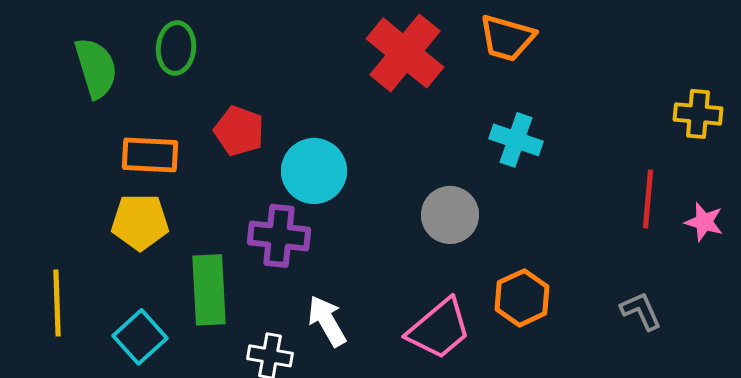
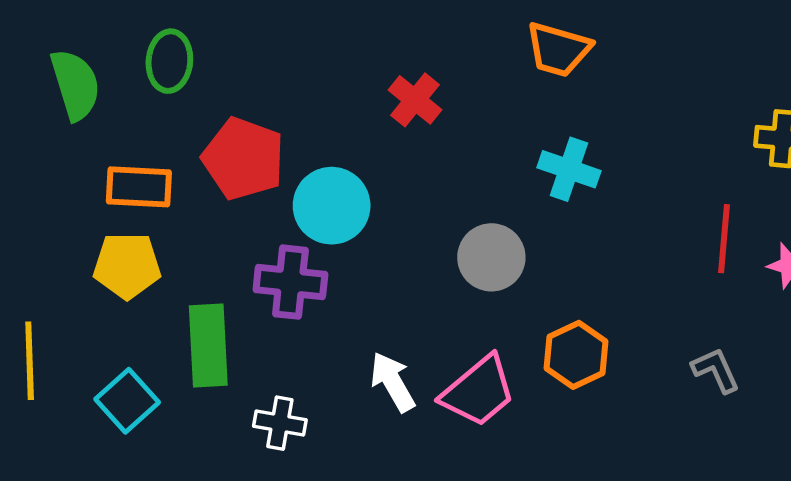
red cross: (405, 53) -> (415, 100), moved, size x0.6
red pentagon: (239, 131) -> (243, 159), size x1.4
white arrow: (327, 321) -> (393, 382), moved

